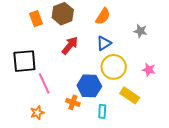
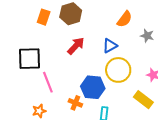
orange semicircle: (103, 16) -> (125, 19), moved
orange rectangle: (36, 19) -> (44, 17), turned 35
yellow rectangle: (130, 95) -> (143, 100), moved

